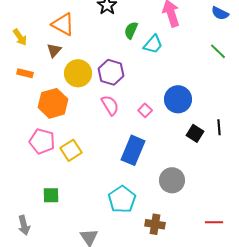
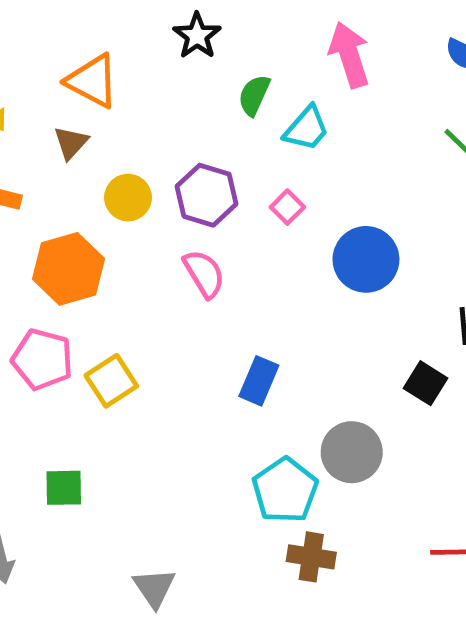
yellow circle: (78, 73) -> (128, 198), size x0.7
pink square: (145, 110) -> (287, 207), moved
black square: (195, 133) -> (425, 383), moved
blue rectangle: (133, 150) -> (259, 381), size x0.7
cyan pentagon: (122, 199) -> (285, 490), moved

